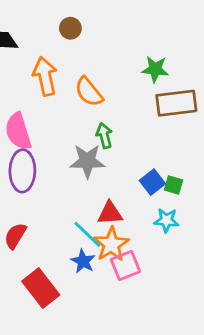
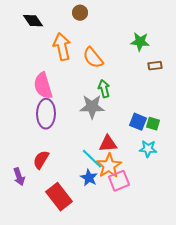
brown rectangle: (176, 103) -> (155, 66), size x0.5
blue square: (152, 182) -> (138, 122), turned -30

